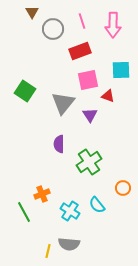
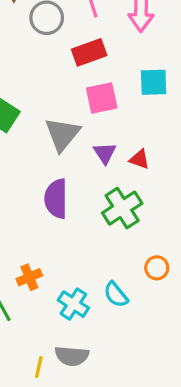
red triangle: (108, 96) -> (139, 159), moved
purple semicircle: (59, 144) -> (56, 199), size x1.4
green cross: (89, 162) -> (122, 208), moved

